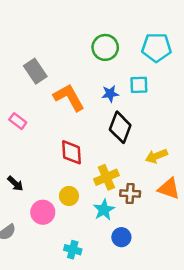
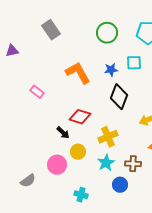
gray rectangle: (35, 71) -> (51, 30), moved
red diamond: (71, 152) -> (80, 117), turned -70
black arrow: (15, 184) -> (63, 133), moved
brown cross: (130, 194) -> (133, 164), moved

